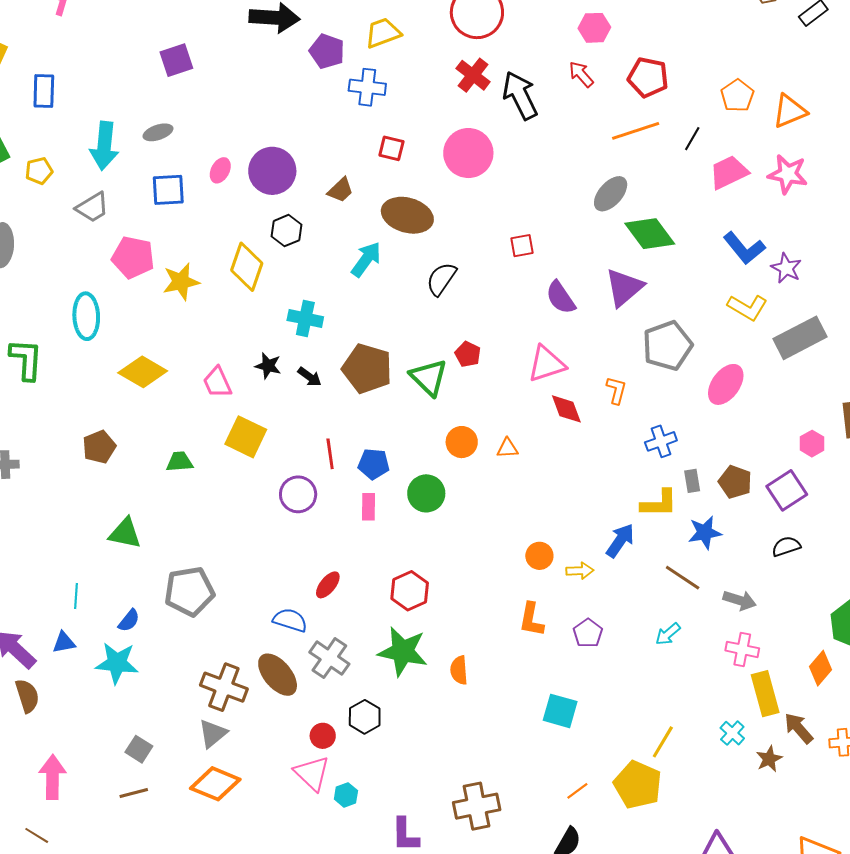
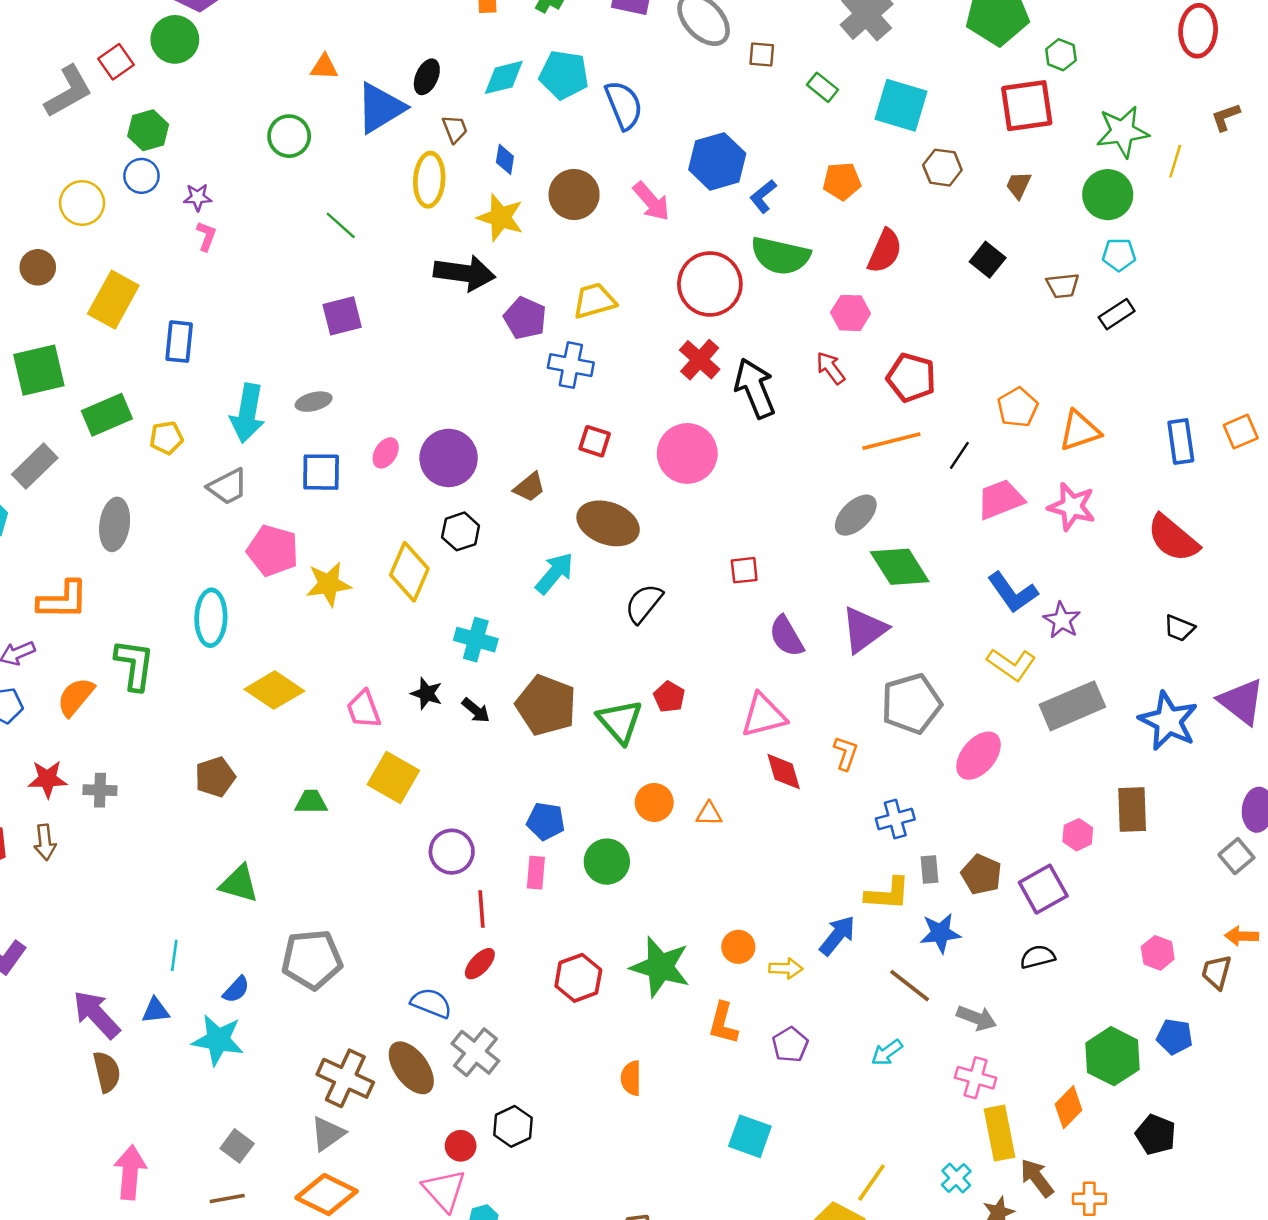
red line: (330, 454) -> (482, 909), moved
green star: (403, 651) -> (660, 967), moved

